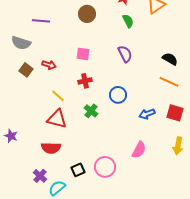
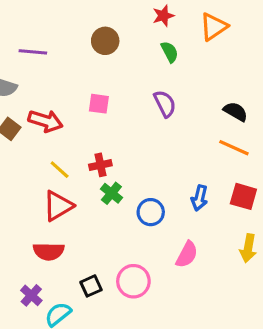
red arrow: (49, 65) -> (45, 121), size x1.5
red cross: (85, 81) -> (100, 165), moved
blue circle: (118, 95) -> (151, 212), moved
blue arrow: (147, 114) -> (199, 198), turned -56
red triangle: (57, 119) -> (58, 206), turned -45

